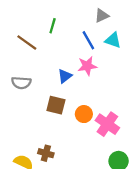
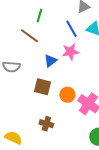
brown line: (27, 42) -> (29, 36), moved
brown cross: (46, 153) -> (46, 124), moved

